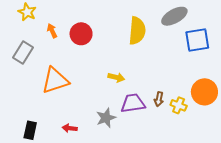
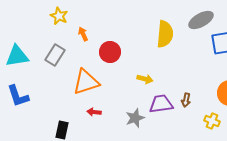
red circle: (81, 34) -> (110, 52), moved
yellow cross: (179, 105) -> (212, 121), moved
red arrow: (70, 128) -> (94, 112), moved

